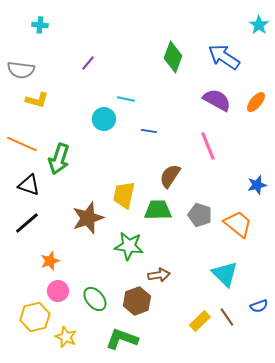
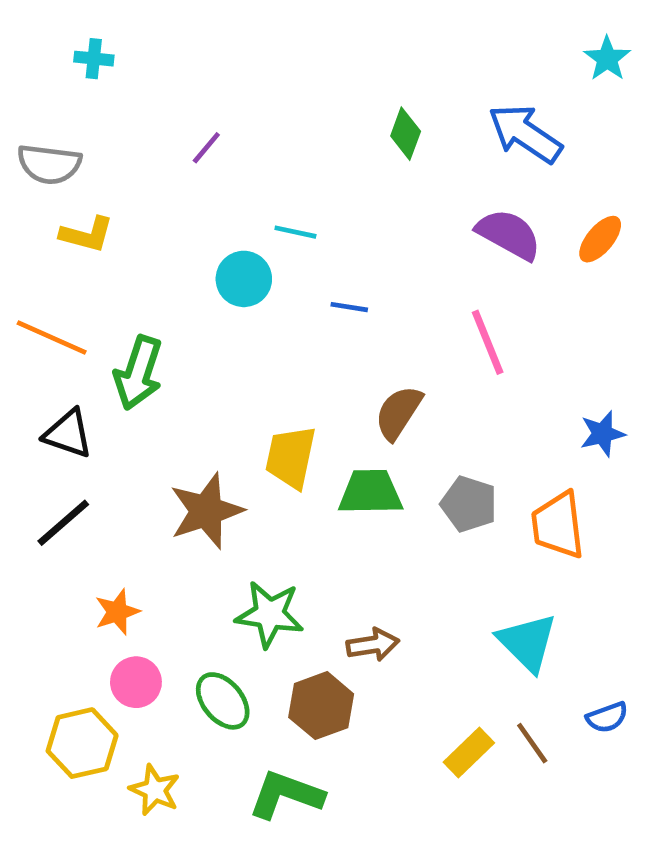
green diamond: (173, 57) -> (406, 134), size x0.7
orange trapezoid: (238, 224) -> (558, 525), turned -136
green star: (129, 246) -> (270, 614), moved

